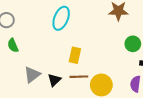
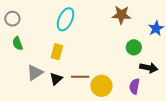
yellow rectangle: (75, 55) -> (57, 52), moved

